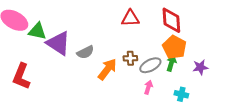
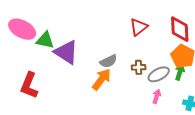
red triangle: (130, 18) -> (139, 27), turned -36
gray semicircle: (85, 52) -> (108, 61), moved
orange arrow: (107, 69) -> (101, 79), moved

